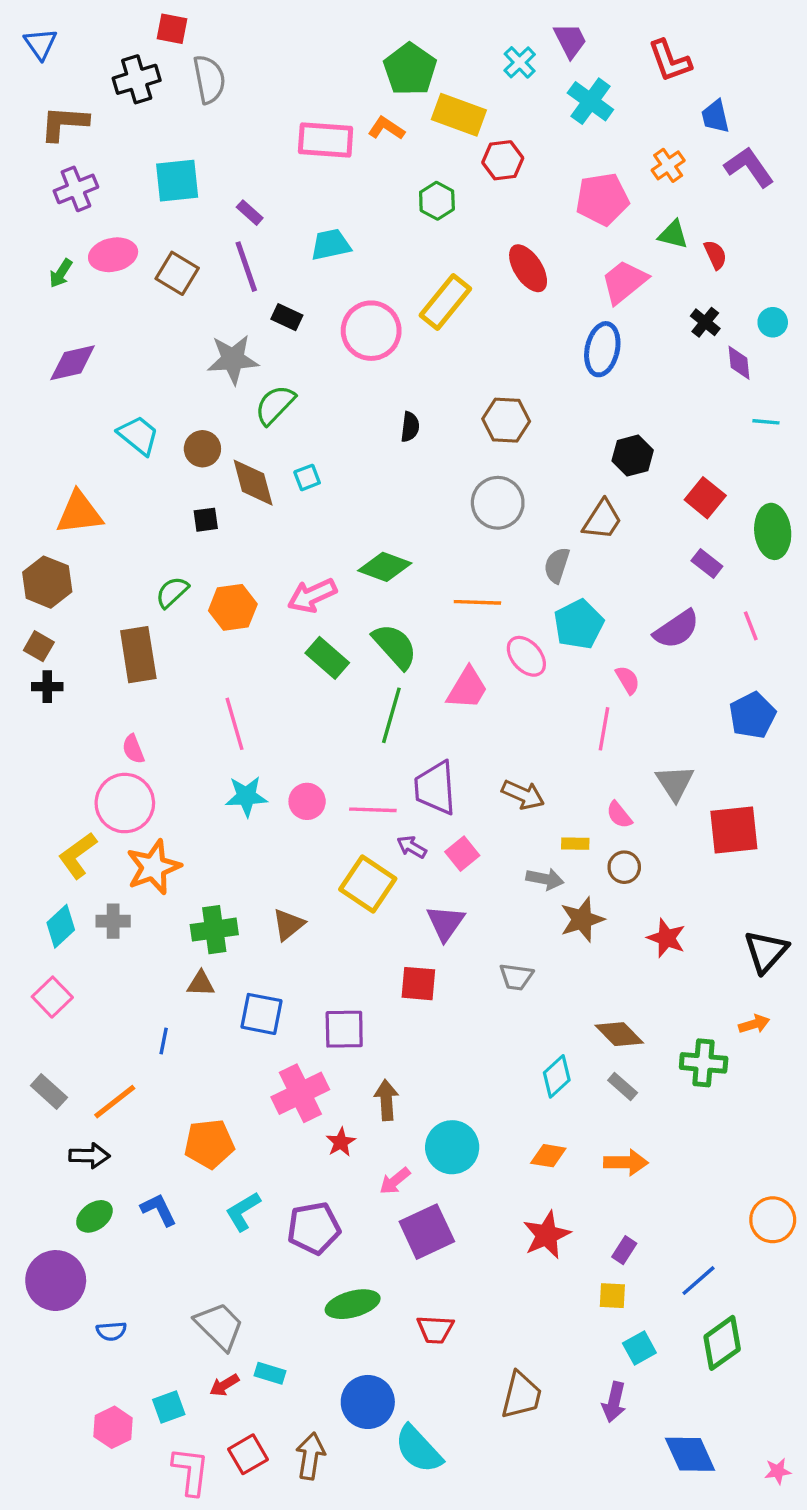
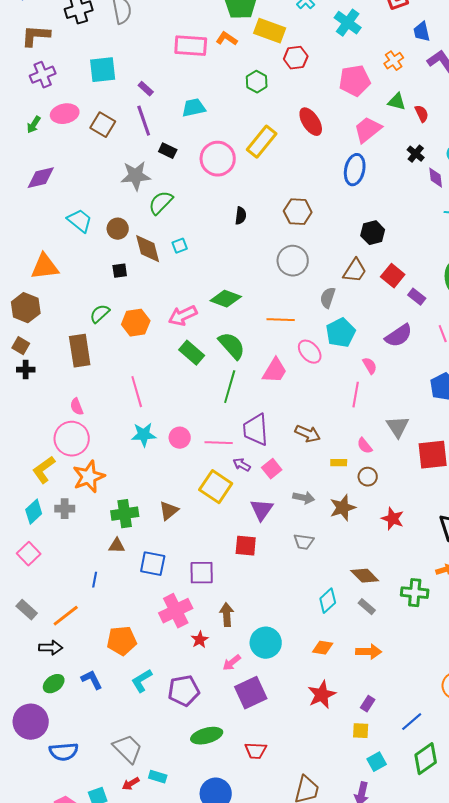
red square: (705, 498) -> (393, 276), moved
gray arrow: (545, 879) -> (304, 498), moved
blue semicircle: (111, 1331) -> (64, 752), size x1.6

